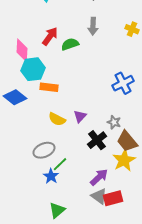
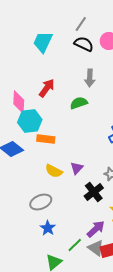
green semicircle: (70, 44) -> (79, 103), moved
green line: (60, 164) -> (75, 245), moved

